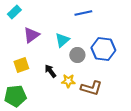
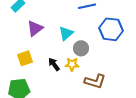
blue hexagon: (103, 49) -> (111, 29), moved
yellow star: (68, 81) -> (72, 64), moved

